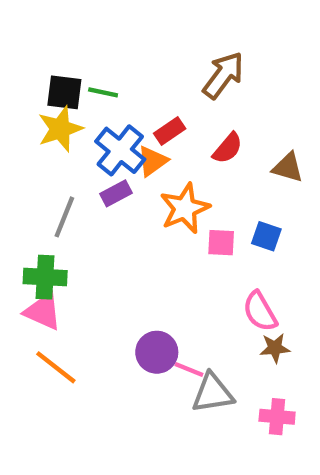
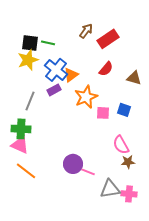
brown arrow: (223, 75) -> (86, 31), moved, size x0.7
red rectangle: (170, 131) -> (108, 39), moved, size x1.5
gray triangle: (213, 393) -> (110, 189), moved

